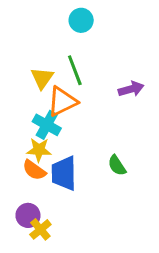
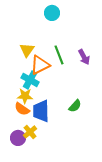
green line: (75, 70) -> (59, 55), moved
purple arrow: (131, 89) -> (84, 57), turned 77
green semicircle: (117, 165) -> (75, 106), turned -104
yellow cross: (40, 229) -> (30, 132), moved

